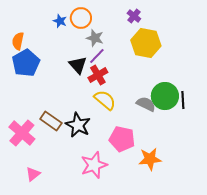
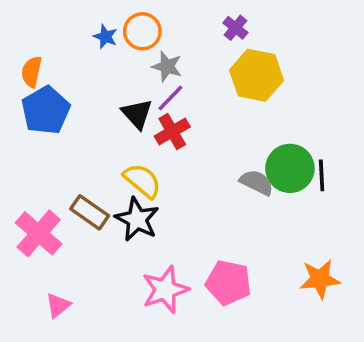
yellow semicircle: (105, 100) -> (142, 181), moved
pink pentagon: (122, 139) -> (228, 283), moved
orange star: (150, 159) -> (320, 279), moved

